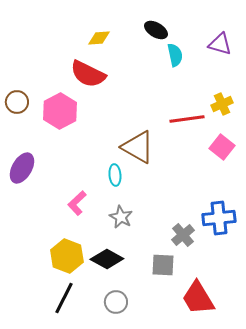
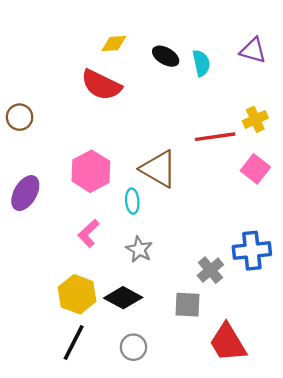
black ellipse: (156, 30) -> (166, 56), moved
pink hexagon: (60, 111) -> (91, 171), moved

